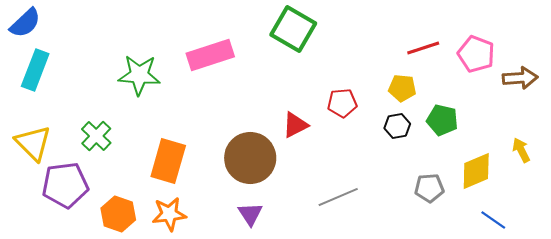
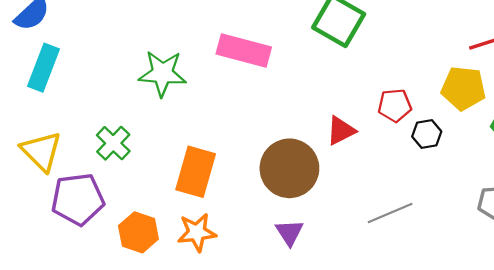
pink rectangle: (210, 55) -> (244, 50), turned 33
yellow pentagon: (402, 88) -> (463, 88), size x1.4
black hexagon: (397, 126) -> (427, 134), moved

